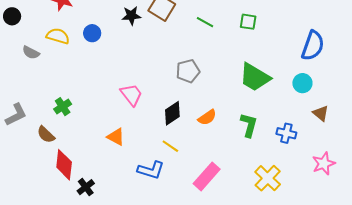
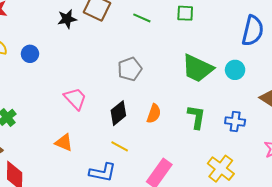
blue circle: (92, 33) -> (30, 54), moved
cyan circle: (302, 83) -> (235, 70), moved
orange semicircle: (207, 117) -> (154, 114), turned -30

